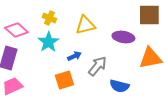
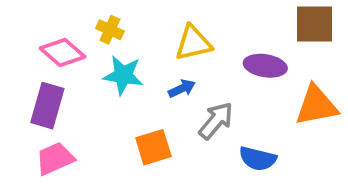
yellow cross: (49, 18) -> (110, 30), moved
cyan star: (48, 42) -> (123, 75), turned -30
blue arrow: (74, 56) -> (182, 88), moved

